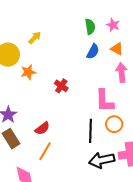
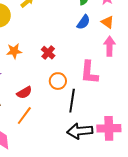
orange star: (28, 72) -> (14, 51), moved
orange circle: (114, 124) -> (58, 81), moved

